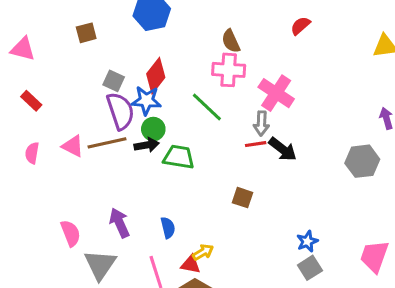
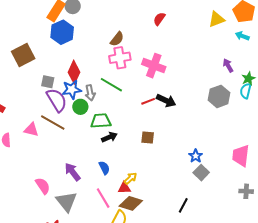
brown square: (86, 33) -> (23, 55), size x1.6
brown semicircle: (231, 41) -> (117, 39), turned -105
gray arrow: (261, 123) -> (90, 93), moved
brown line: (107, 143) -> (53, 123), turned 55
black arrow: (147, 145) -> (109, 137), moved

